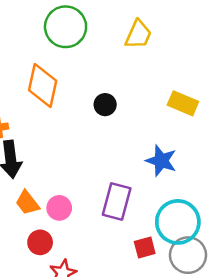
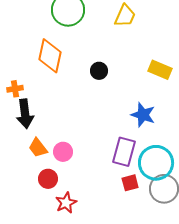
purple rectangle: (117, 202) -> (124, 152), moved

